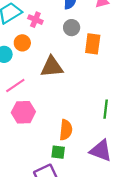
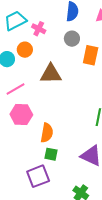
orange semicircle: (66, 130) -> (47, 133), moved

